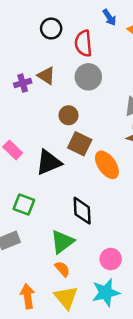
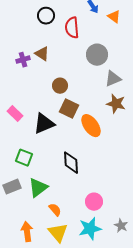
gray circle: (88, 77) -> (97, 55), moved
green triangle: (62, 242) -> (38, 188), moved

